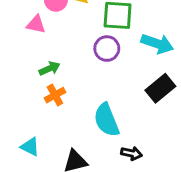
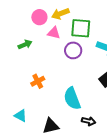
pink triangle: (36, 24) -> (54, 33), moved
green arrow: (50, 68) -> (25, 44), moved

